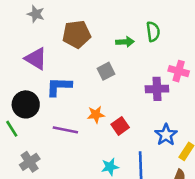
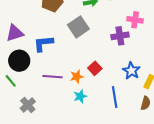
purple triangle: (36, 59) -> (15, 33), moved, turned -42
gray square: (106, 71) -> (78, 27), size x1.5
orange star: (96, 115) -> (77, 77), moved
cyan star: (110, 167) -> (80, 96), moved

